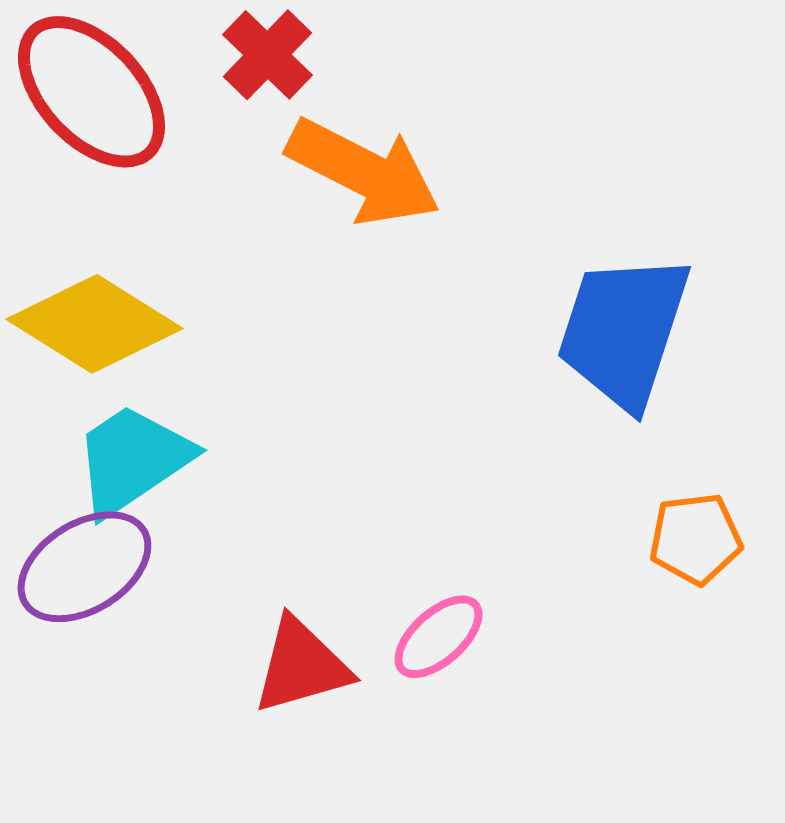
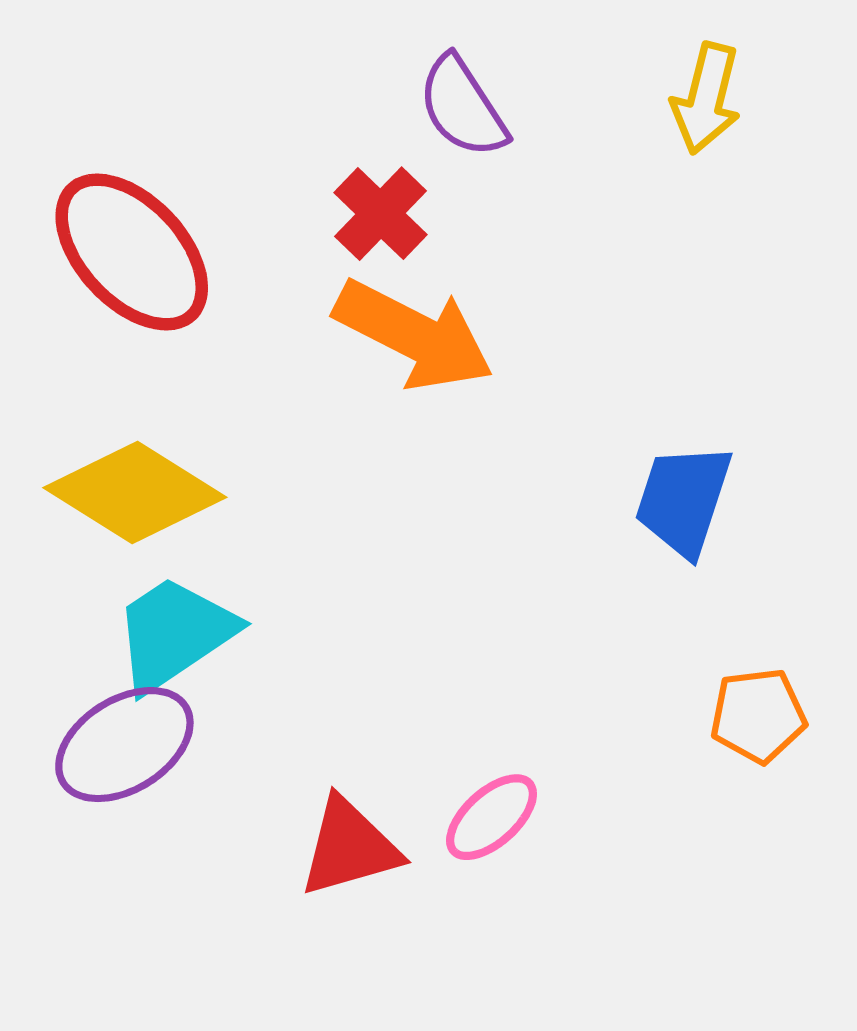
red cross: (267, 55) -> (381, 214), moved
blue trapezoid: (623, 331) -> (683, 500), size x0.7

